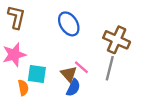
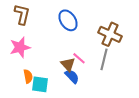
cyan square: (37, 74) -> (40, 84), moved
blue semicircle: (73, 88) -> (72, 76), turned -70

